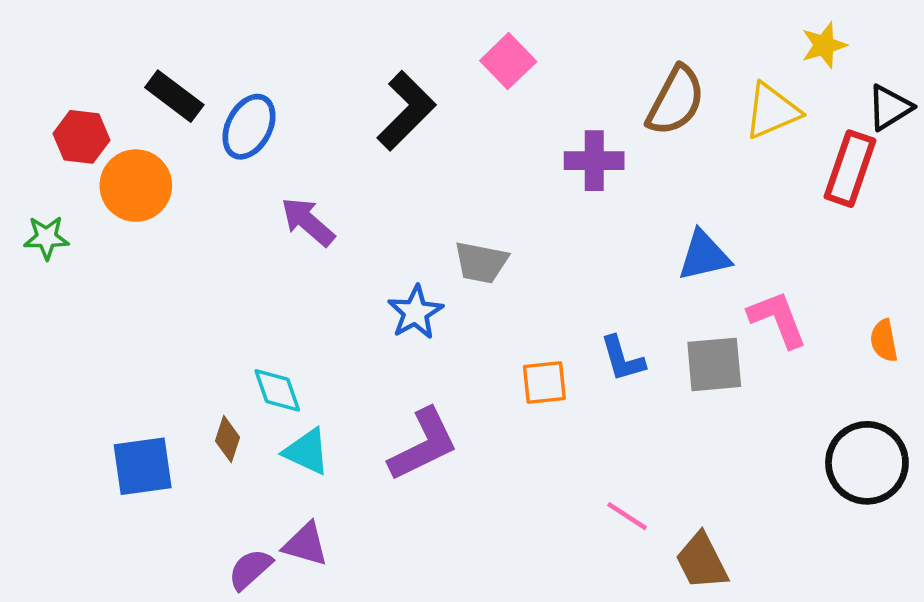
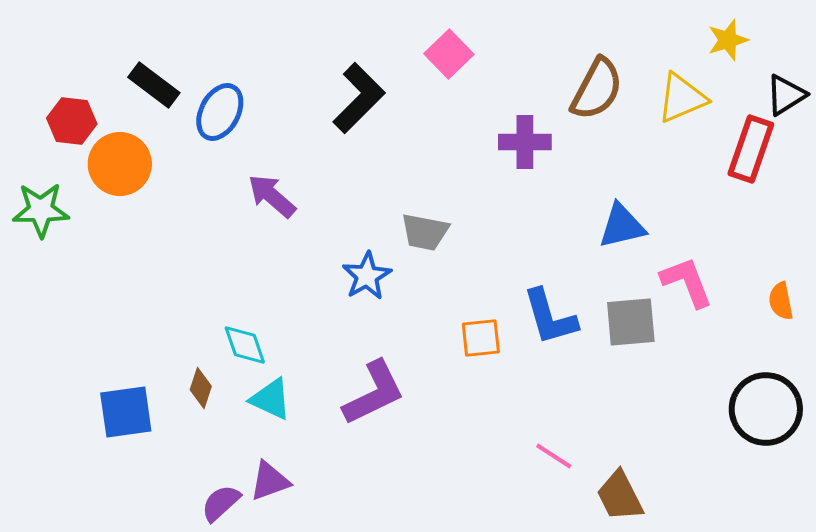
green star: (46, 238) -> (41, 210), size x1.4
blue L-shape: (622, 359) -> (550, 317), size x1.4
purple triangle: (306, 544) -> (270, 481), turned -36

